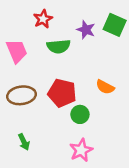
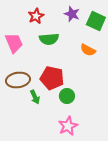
purple star: (86, 30) -> (72, 14), moved
orange semicircle: (105, 87) -> (88, 50), moved
green arrow: (24, 142) -> (35, 97), moved

